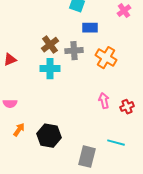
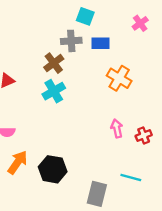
gray cross: (74, 51) -> (71, 41), moved
cyan cross: (50, 69) -> (54, 91), turned -30
orange arrow: (19, 130) -> (18, 162), size x1.5

